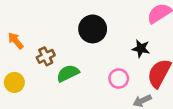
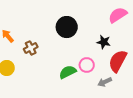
green semicircle: (68, 73) -> (68, 72), moved

